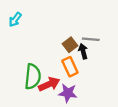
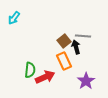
green semicircle: (33, 77) -> (30, 70), size x0.7
purple star: (68, 93) -> (86, 81), moved, turned 30

